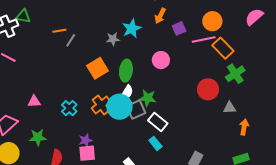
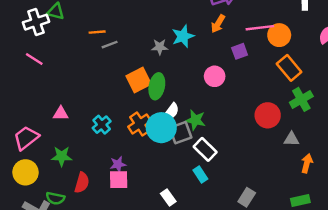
purple square: (179, 28) -> (240, 51), moved
pink line: (204, 39) -> (260, 28), moved
gray line: (71, 40) -> (110, 45), turned 32
green ellipse: (126, 71) -> (157, 86), moved

